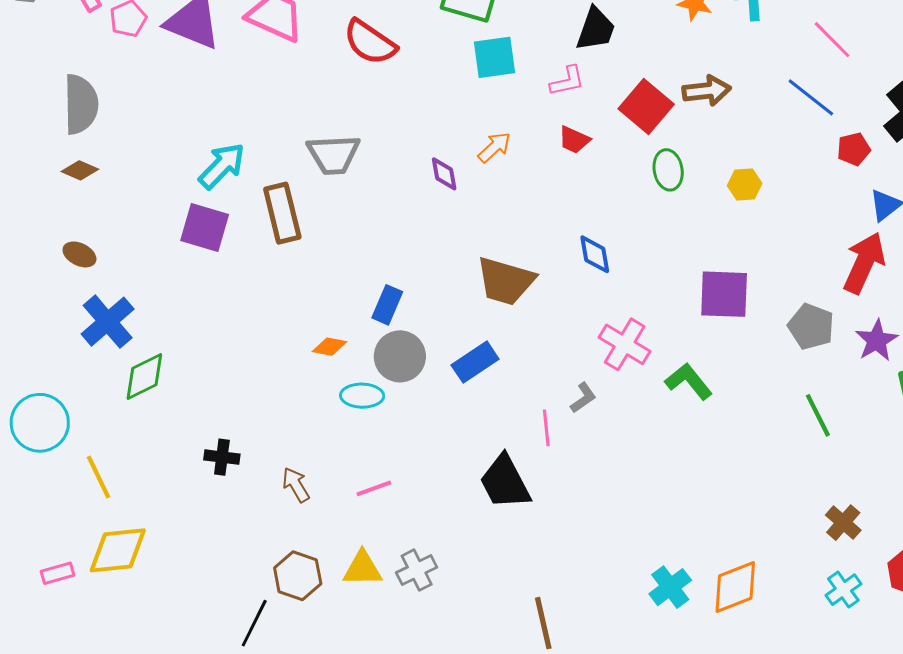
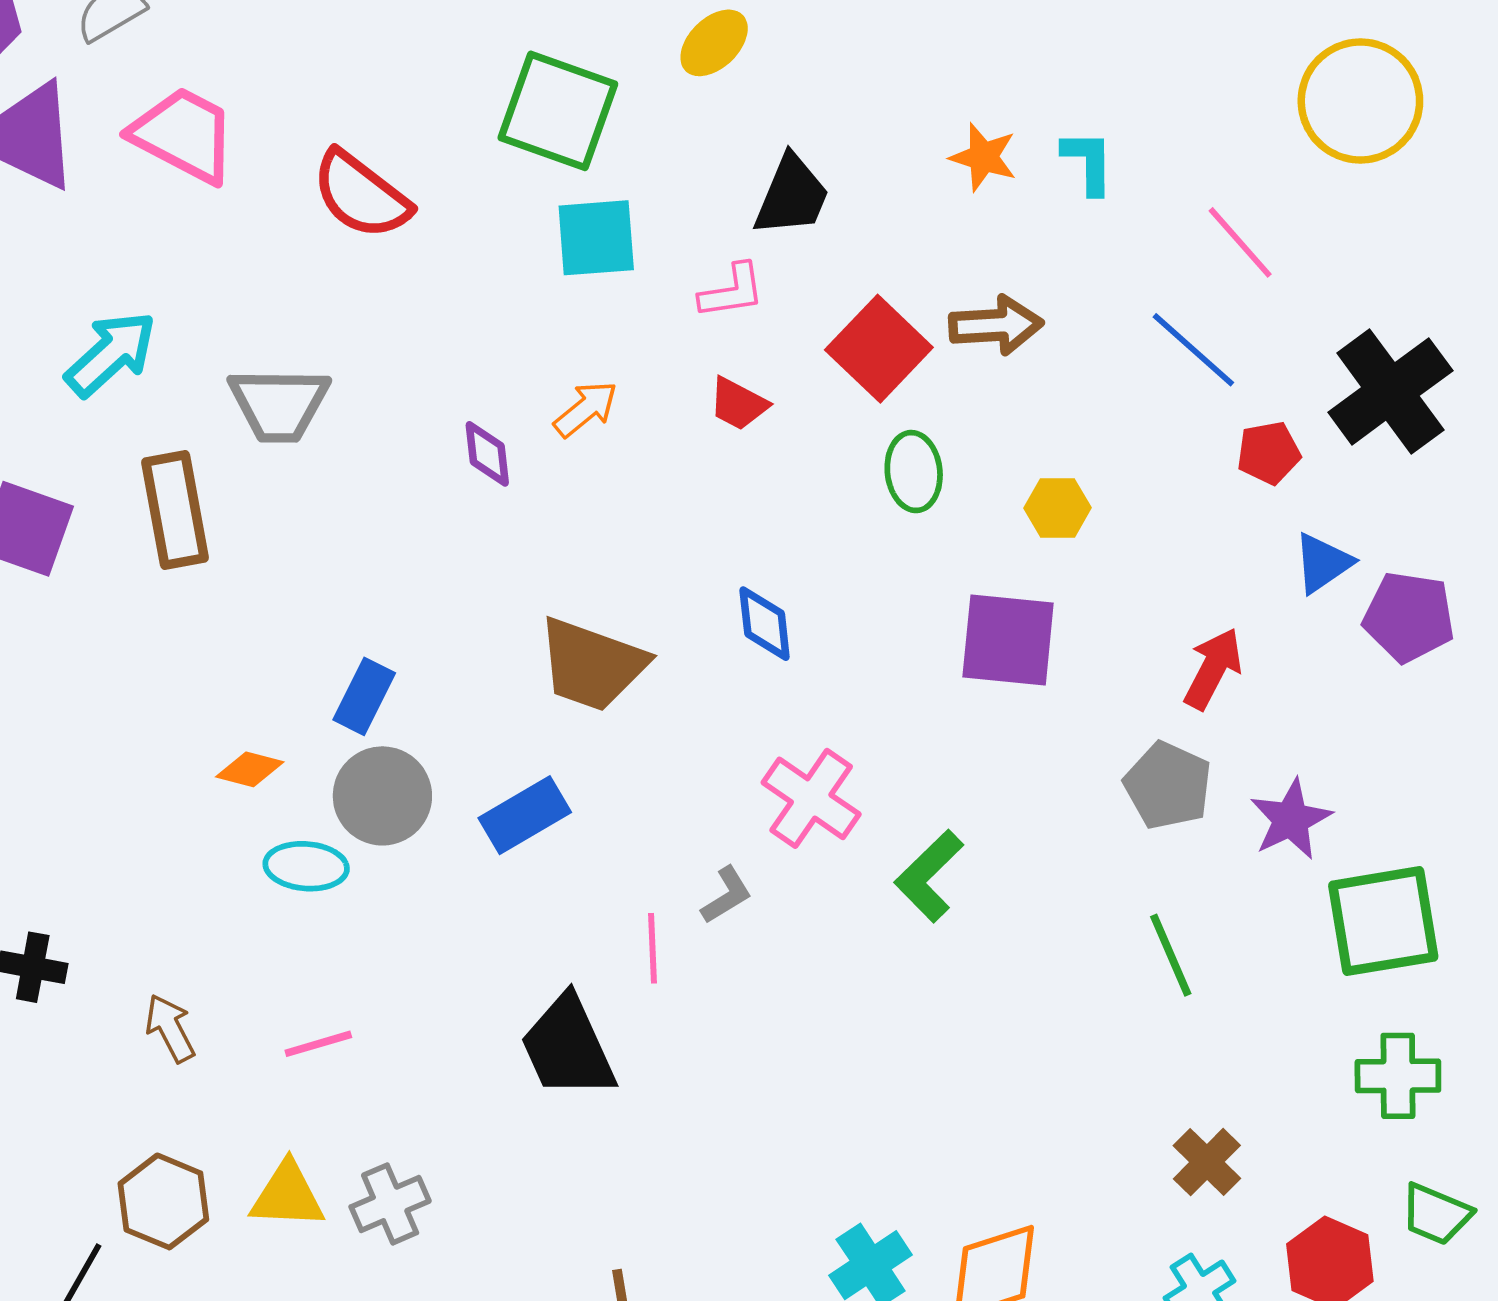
cyan arrow: (222, 166) -> (111, 354), moved
red arrow: (864, 263) -> (1213, 669), moved, size x0.7
purple square: (724, 294) -> (1008, 640), moved
green L-shape: (689, 381) -> (929, 876), turned -99

